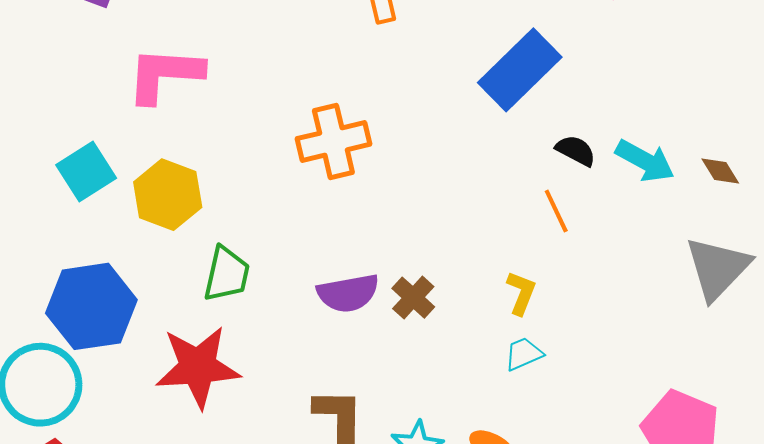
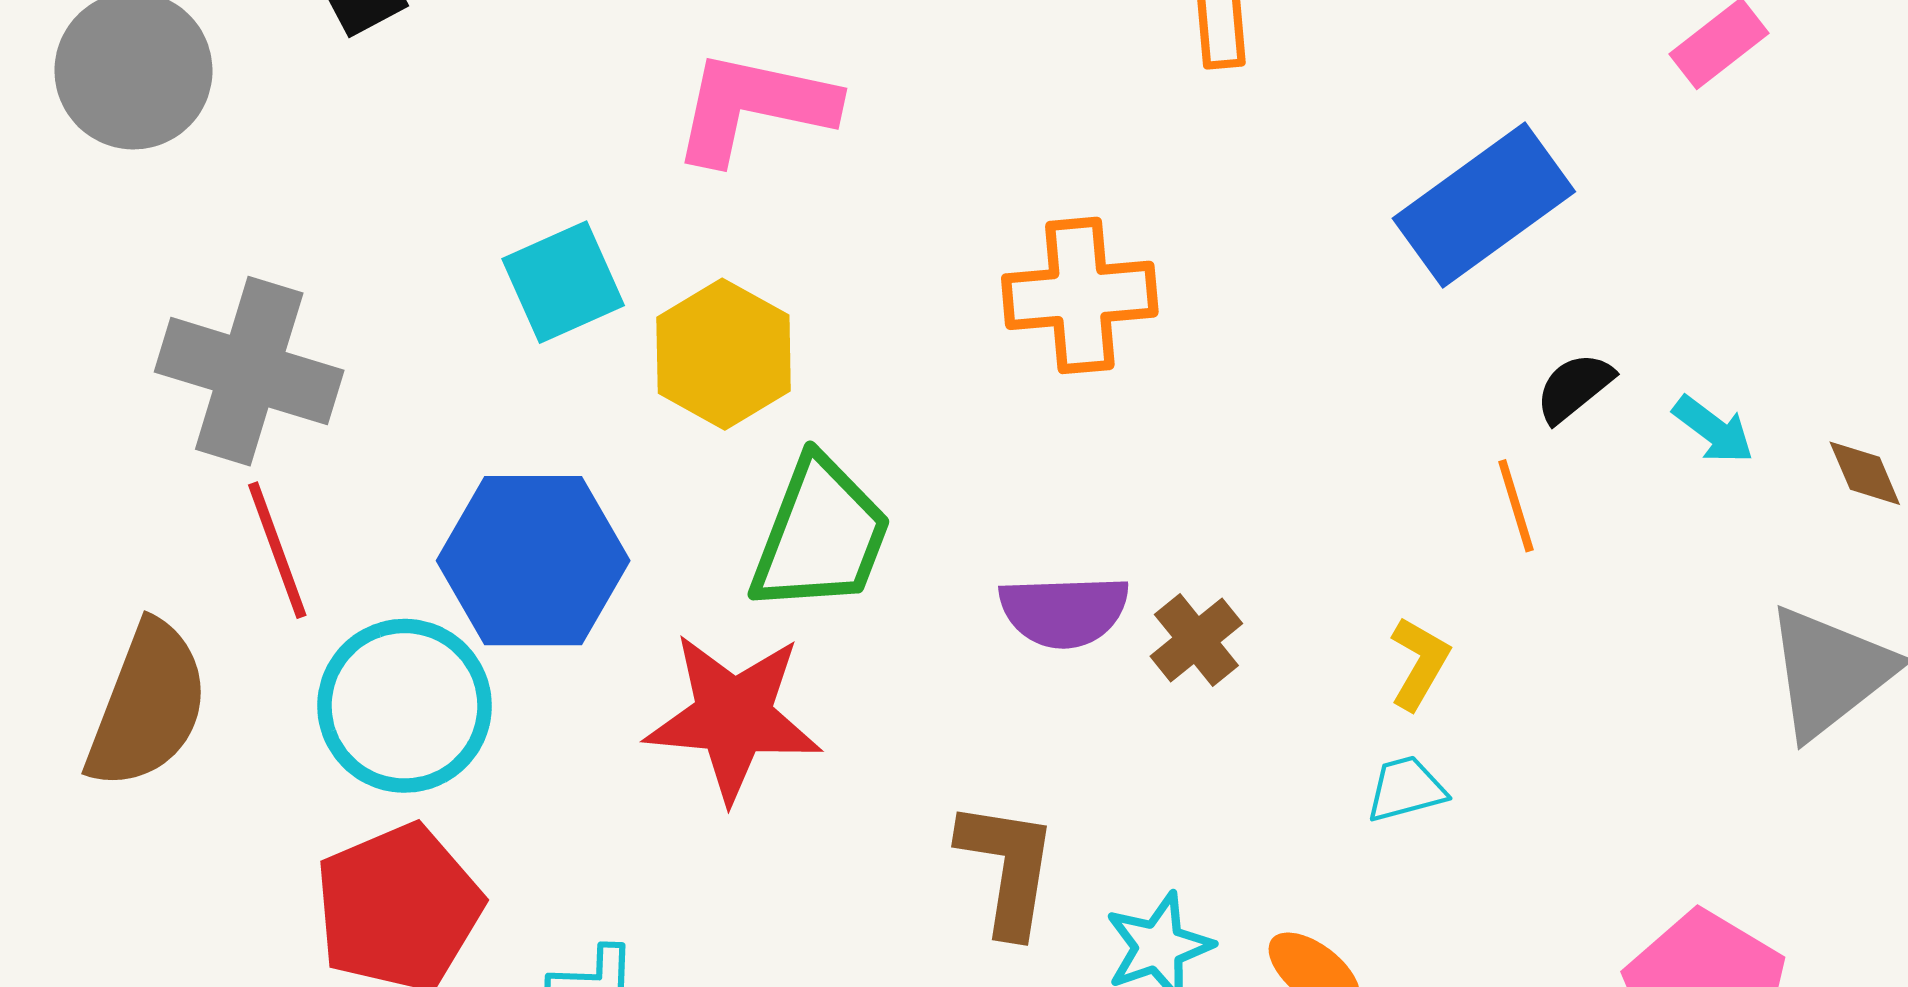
black semicircle: (576, 151) -> (1574, 387), turned -75
cyan arrow: (645, 161) -> (1713, 430), size x0.7
green trapezoid: (227, 274) -> (820, 535), size x1.4

